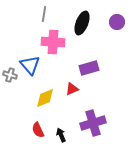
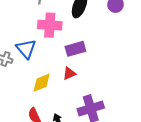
purple rectangle: (89, 68) -> (75, 49), moved

